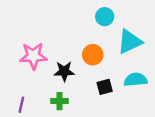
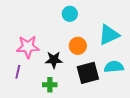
cyan circle: (105, 17) -> (70, 14), moved
black square: (105, 87) -> (88, 73), size x1.6
purple line: (21, 105) -> (18, 72), moved

